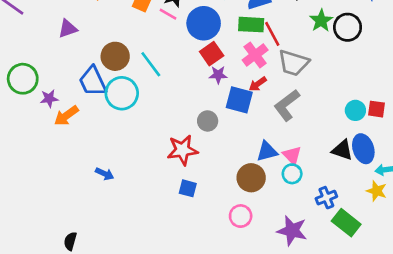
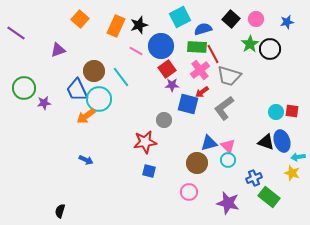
pink line: (168, 14) -> (136, 51), moved
orange arrow: (66, 116) -> (86, 116), moved

